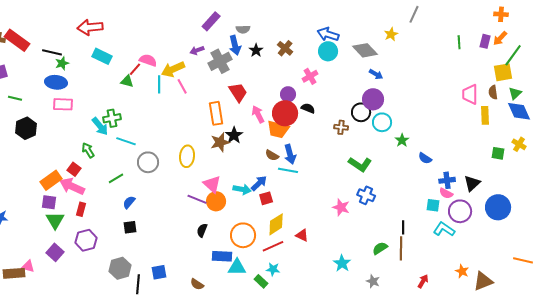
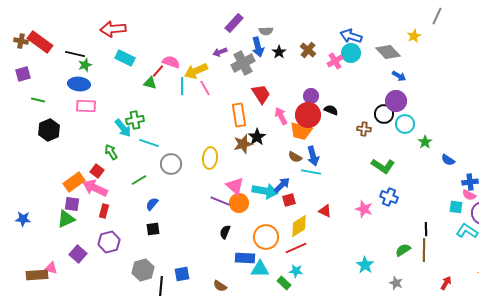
pink cross: (310, 76) -> (335, 61), moved
cyan arrow: (242, 189) -> (265, 191), size x1.4
green triangle: (55, 220) -> (66, 219), moved, turned 36
red triangle: (302, 235) -> (325, 211), moved

